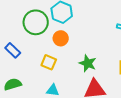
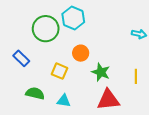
orange circle: (61, 38) -> (81, 53), moved
green semicircle: (13, 84) -> (35, 93), moved, turned 30

